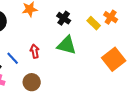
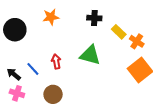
orange cross: (111, 17) -> (137, 41), moved
black cross: (64, 18) -> (94, 18), moved, turned -32

